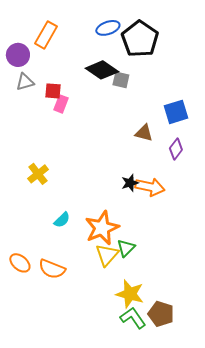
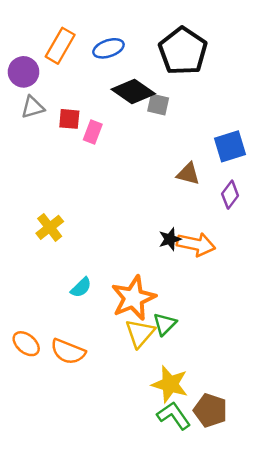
blue ellipse: (108, 28) -> (108, 48), moved
pink rectangle: (61, 104) -> (93, 132), moved

